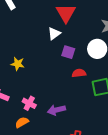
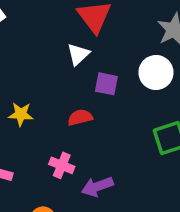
red semicircle: (79, 73) -> (80, 117), moved
pink cross: (29, 103) -> (62, 165), moved

